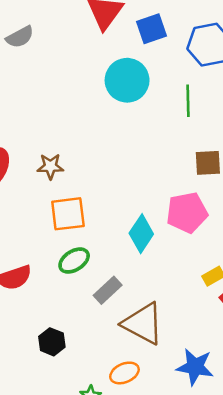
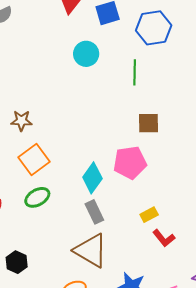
cyan circle: (127, 80) -> (86, 54), size x0.7
orange square: (68, 214) -> (34, 160), turned -32
gray rectangle: (108, 290) -> (94, 212), moved, turned -75

